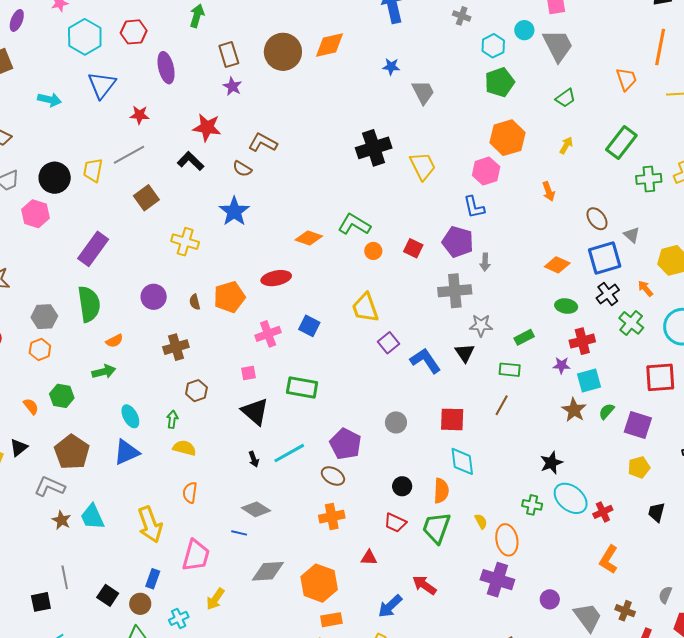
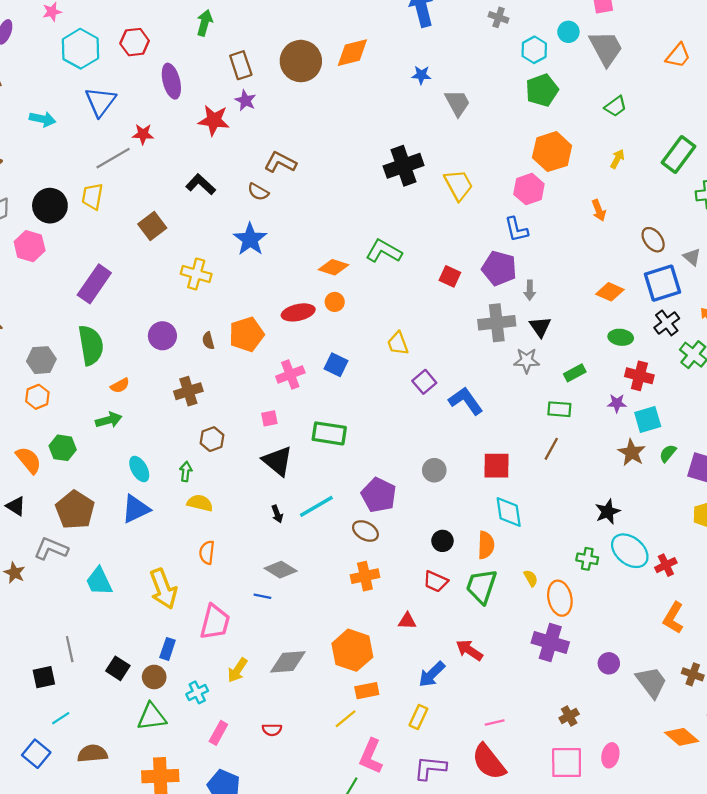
orange trapezoid: (626, 79) -> (678, 56), moved, turned 60
red star: (207, 127) -> (214, 120), moved
gray line: (129, 155) -> (113, 158), moved
orange circle: (373, 251) -> (335, 302), moved
yellow trapezoid: (365, 308) -> (398, 343), size x0.7
red cross: (582, 341) -> (639, 376), turned 30
black triangle: (465, 353) -> (540, 327), moved
orange semicircle: (31, 406) -> (29, 460), size x1.5
black triangle: (19, 448) -> (16, 506), turned -48
brown star: (61, 520) -> (14, 573), moved
gray diamond: (268, 571) -> (288, 662), moved

